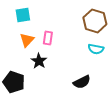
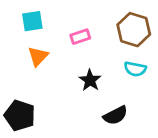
pink rectangle: (48, 38) -> (80, 37), moved, turned 64
black star: (39, 61) -> (90, 80), moved

